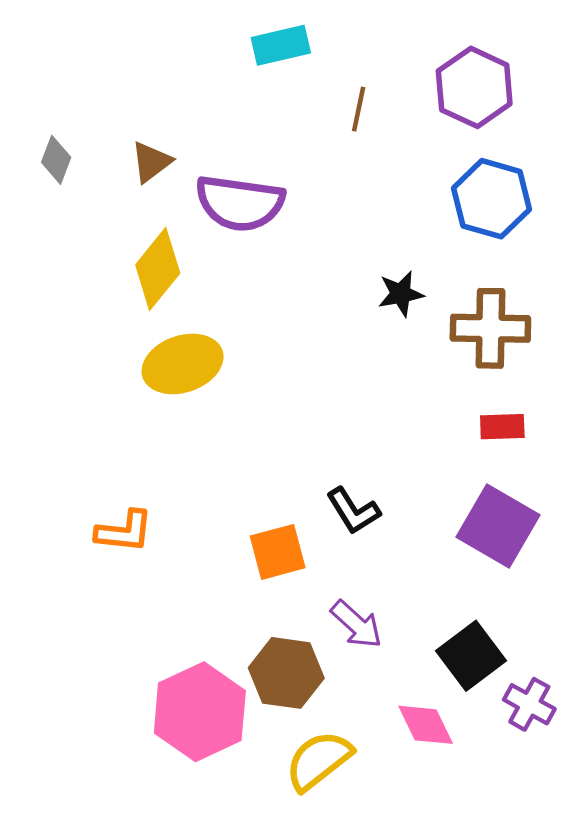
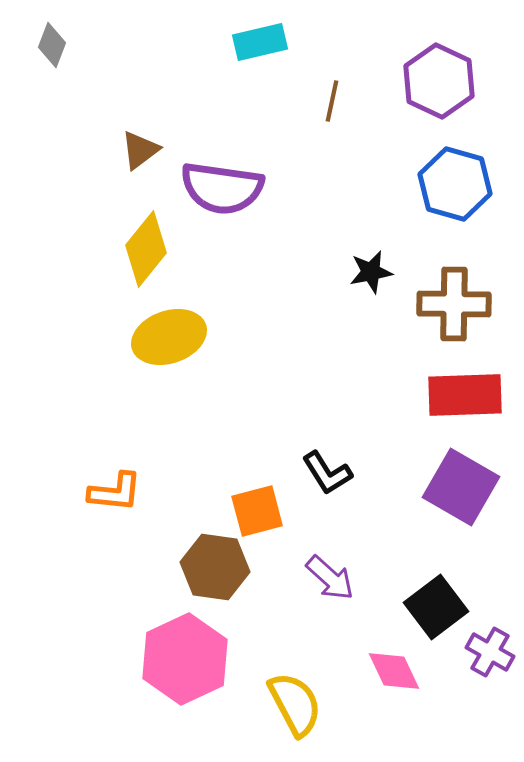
gray diamond: (56, 160) -> (52, 45), moved
red rectangle: (502, 427) -> (465, 395), size x1.8
brown hexagon: (286, 673) -> (215, 567), moved
yellow semicircle: (319, 760) -> (295, 704), turned 100

